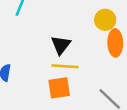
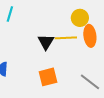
yellow line: (65, 66) -> (66, 38), moved

